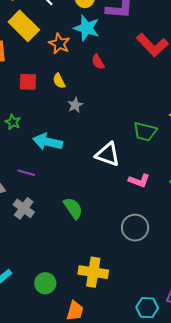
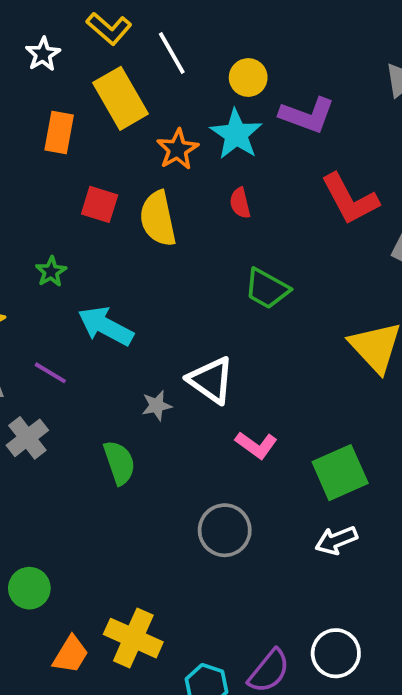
yellow semicircle: (59, 81) -> (158, 219), size x1.8
gray star: (75, 105) -> (157, 406), moved
green trapezoid: (145, 132) -> (267, 289), moved
yellow cross: (93, 272) -> (133, 638), moved

